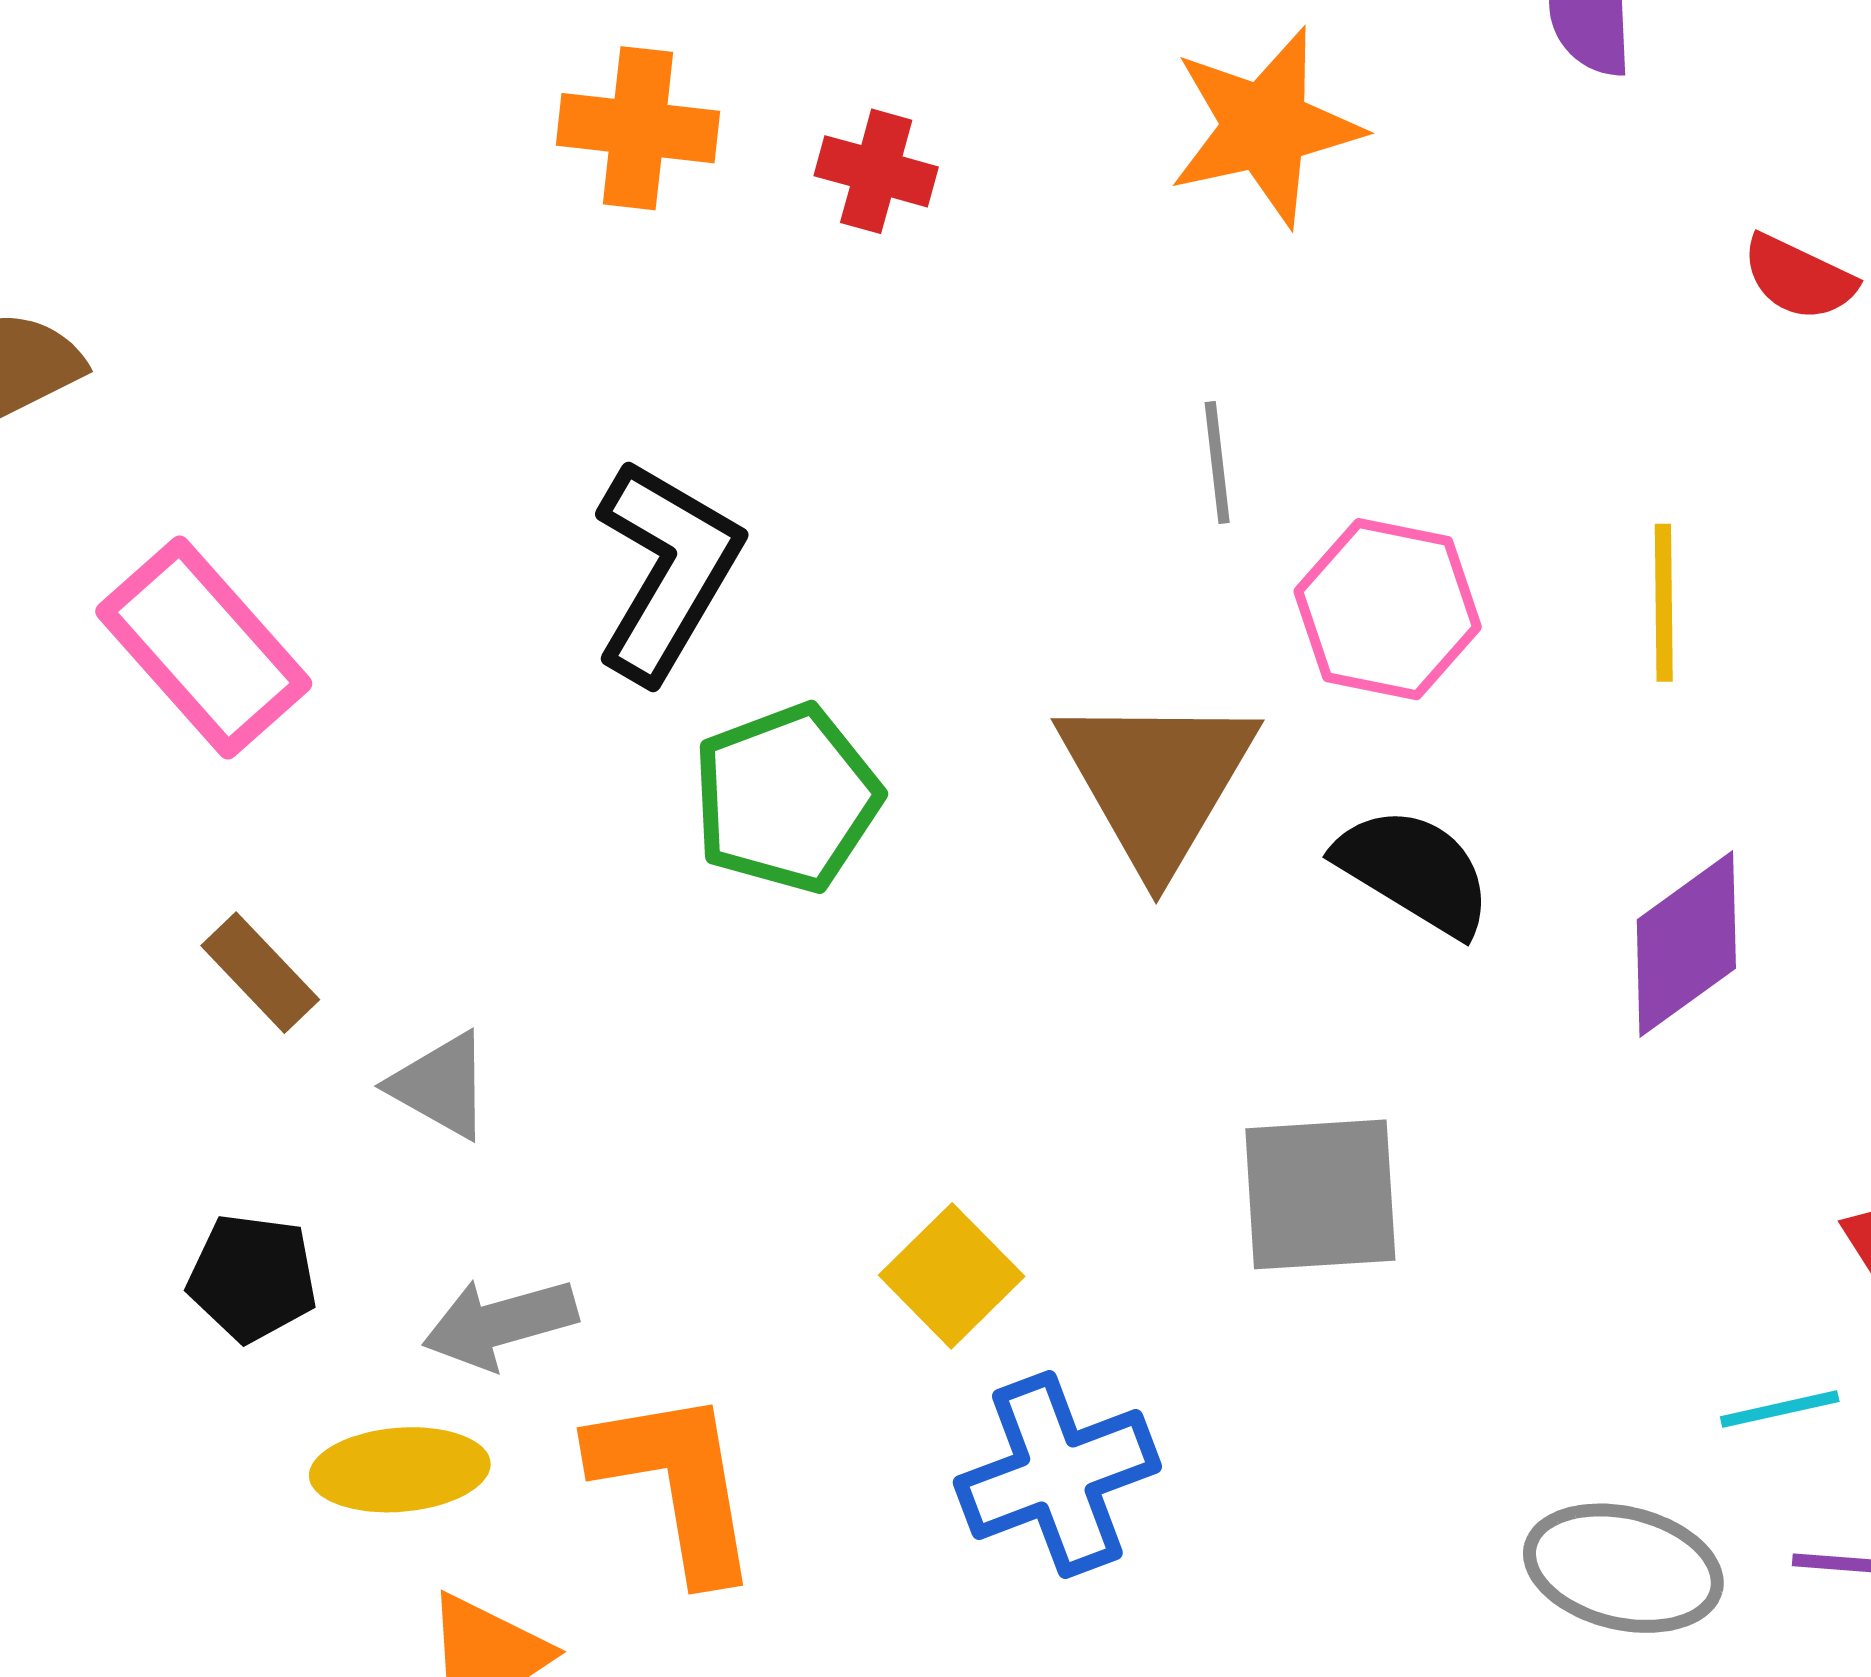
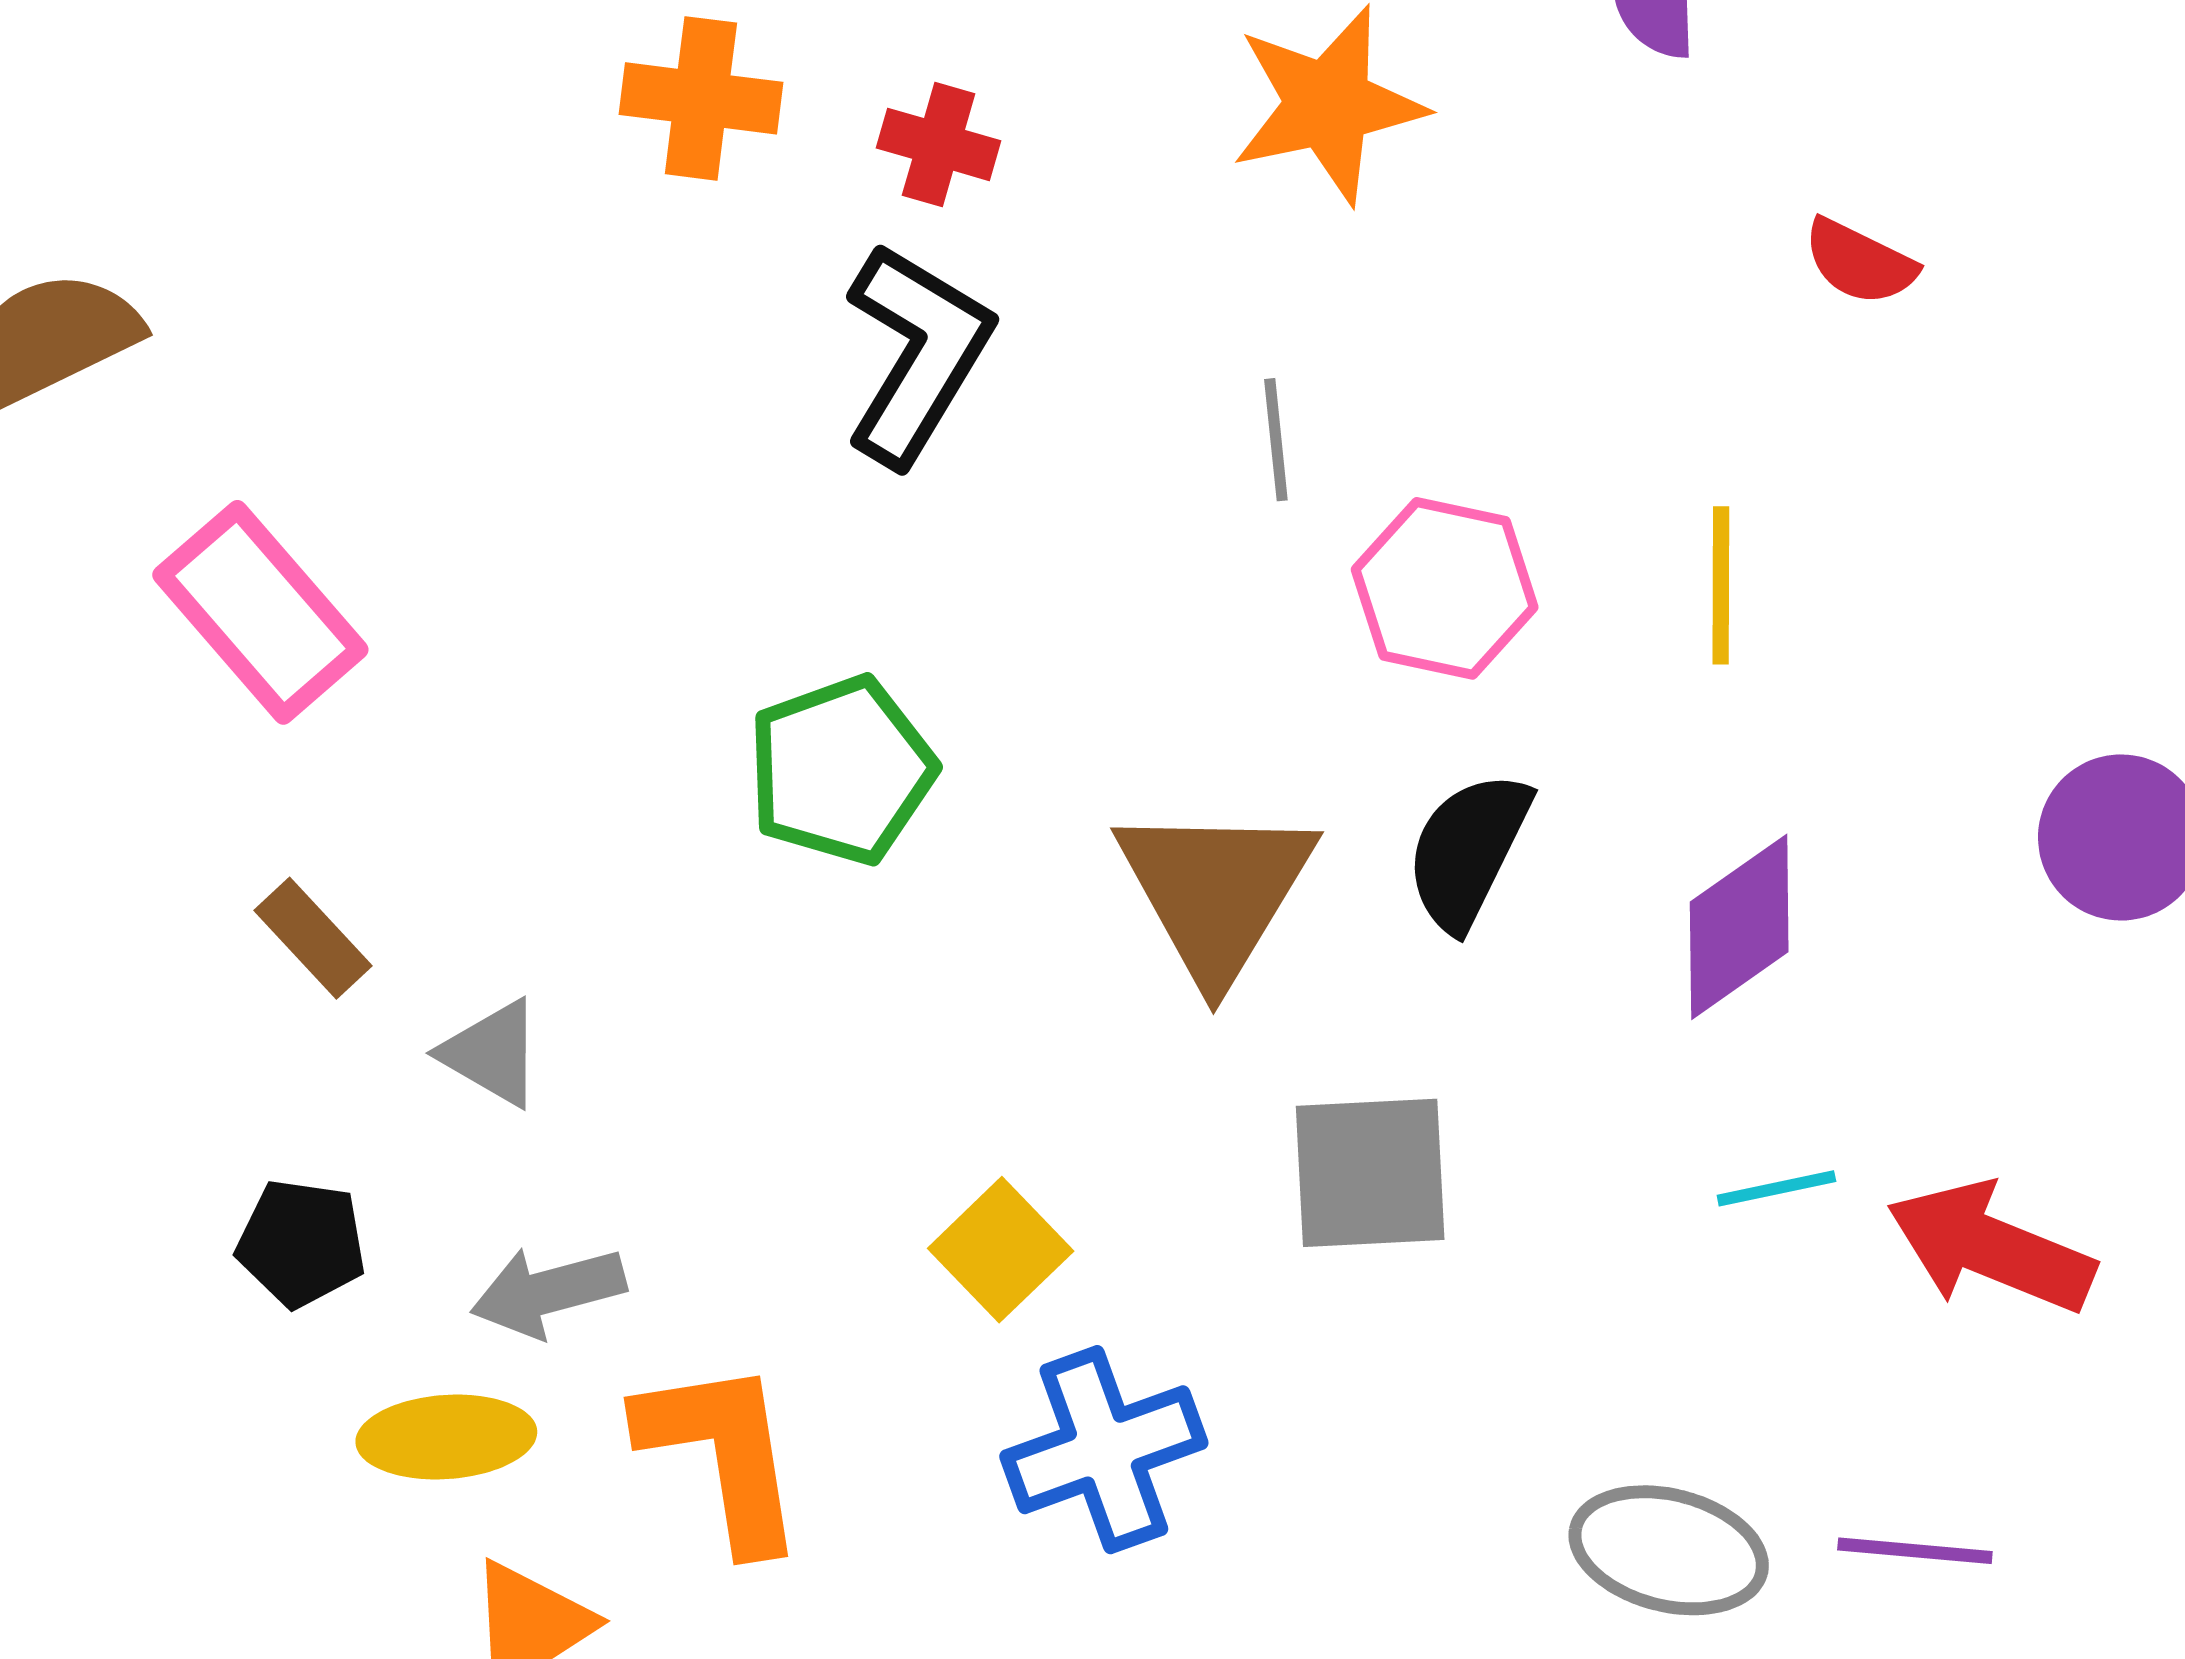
black L-shape: (667, 570) -> (917, 354), moved
brown triangle: (1157, 781) -> (1216, 891), moved
black semicircle: (1414, 871) -> (1468, 851), turned -96
cyan line: (1780, 1409) -> (1776, 1188), moved

